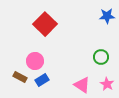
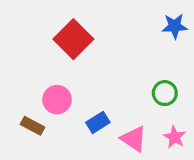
blue rectangle: (42, 80) -> (98, 122), moved

